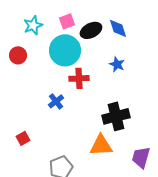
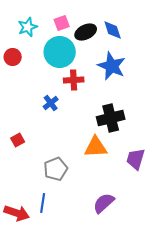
blue star: (117, 64) -> (112, 66), size x1.8

